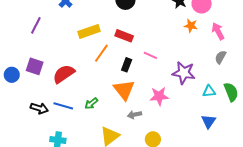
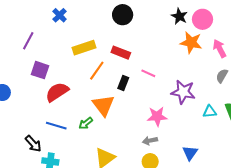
orange star: (191, 26) -> (191, 42), size x1.5
purple square: (35, 66) -> (40, 70), moved
orange triangle: (124, 90) -> (103, 105), moved
black arrow: (39, 108) -> (33, 144), moved, turned 30
gray arrow: (134, 115) -> (150, 141), moved
blue triangle: (209, 121) -> (190, 153), moved

